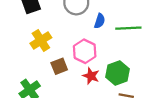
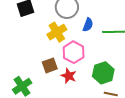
yellow cross: (41, 40) -> (57, 32), moved
red star: (91, 76) -> (69, 76), moved

